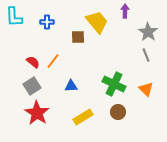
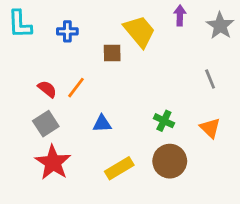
gray star: (148, 32) -> (220, 26), moved
green cross: (114, 84) -> (164, 121), size x0.6
brown circle: (118, 112) -> (170, 161), size x1.5

